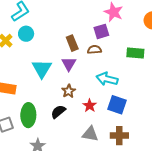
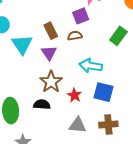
green rectangle: (135, 53) -> (118, 36), turned -54
cyan triangle: (42, 69) -> (22, 44), moved
brown star: (69, 91) -> (51, 82), size x1.5
black semicircle: (58, 112) -> (42, 104), turned 49

